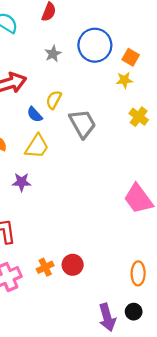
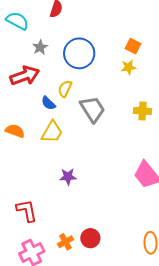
blue circle: (95, 45) -> (79, 53), moved
gray star: (53, 54) -> (40, 47), moved
yellow cross: (139, 117) -> (143, 111), moved, turned -30
purple star: (22, 182) -> (68, 177), moved

